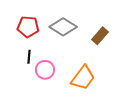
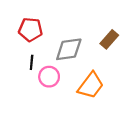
gray diamond: (63, 27) -> (69, 49), moved, turned -40

